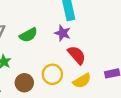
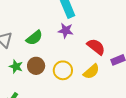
red semicircle: (77, 55) -> (96, 47), moved
brown circle: (24, 83) -> (36, 66), moved

